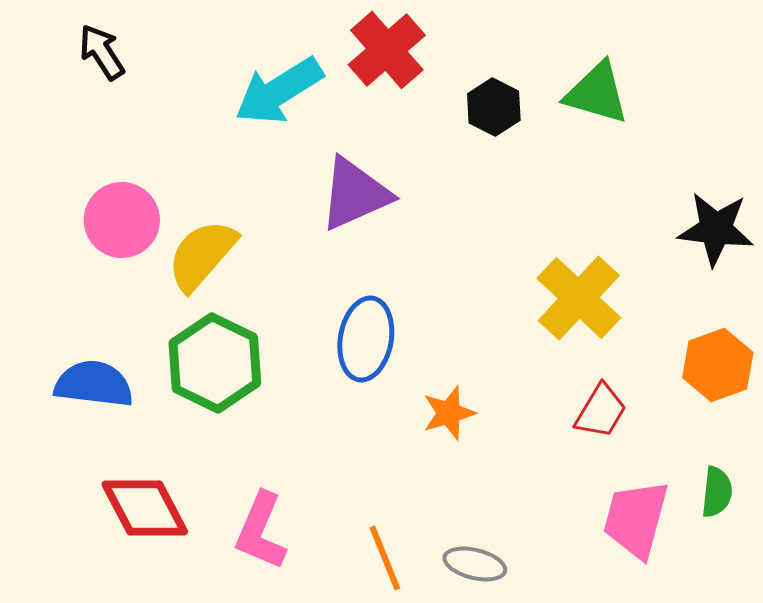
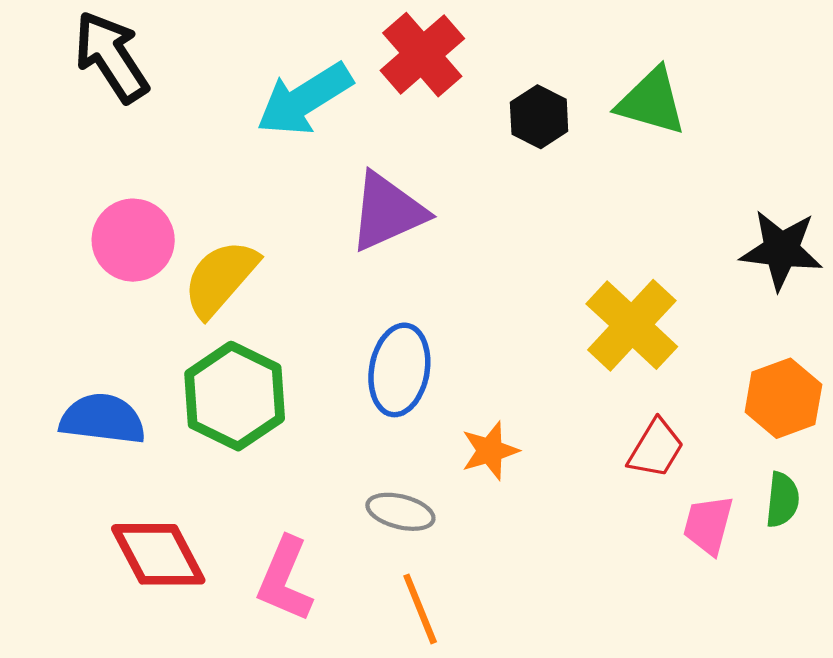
black arrow: (102, 52) -> (111, 57), size x1.5
green semicircle: (717, 492) -> (782, 500), moved
pink trapezoid: (636, 519) -> (708, 525), moved, size x0.7
gray ellipse: (475, 564) -> (400, 512), moved

